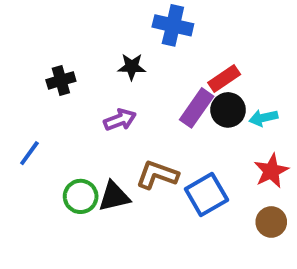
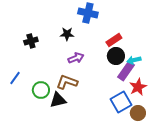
purple rectangle: (197, 108) -> (126, 71), moved
purple arrow: (120, 120) -> (76, 58), moved
brown L-shape: (157, 175) -> (67, 82), moved
blue square: (206, 194) -> (121, 102), moved
green circle: (81, 196) -> (41, 90), moved

